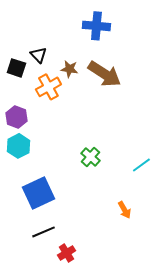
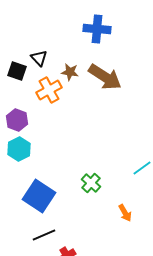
green cross: (90, 157) -> (91, 183), moved
blue square: (38, 193) -> (39, 196), turned -32

